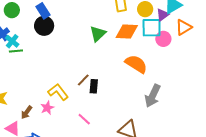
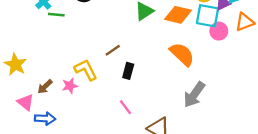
green line: (16, 51) -> (56, 15), moved
brown line: (83, 80) -> (113, 50), moved
pink line: (84, 119) -> (125, 107), moved

